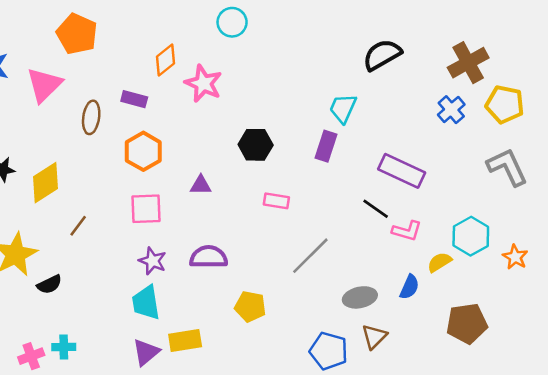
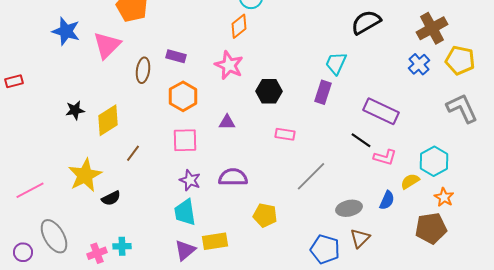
orange diamond: (166, 60) -> (239, 26), moved
pink star: (203, 83) -> (229, 65), moved
orange star: (515, 257) -> (444, 197), moved

